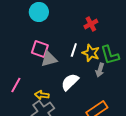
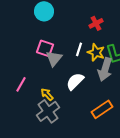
gray triangle: (49, 59) -> (54, 58), turned -36
gray arrow: (100, 70) -> (105, 69), size x1.6
yellow arrow: (42, 95) -> (47, 94), turned 40

